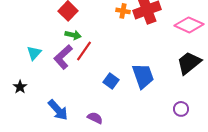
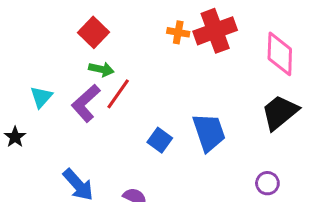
pink diamond: (189, 25) -> (280, 54), turned 68
black star: (20, 87) -> (15, 137), moved

